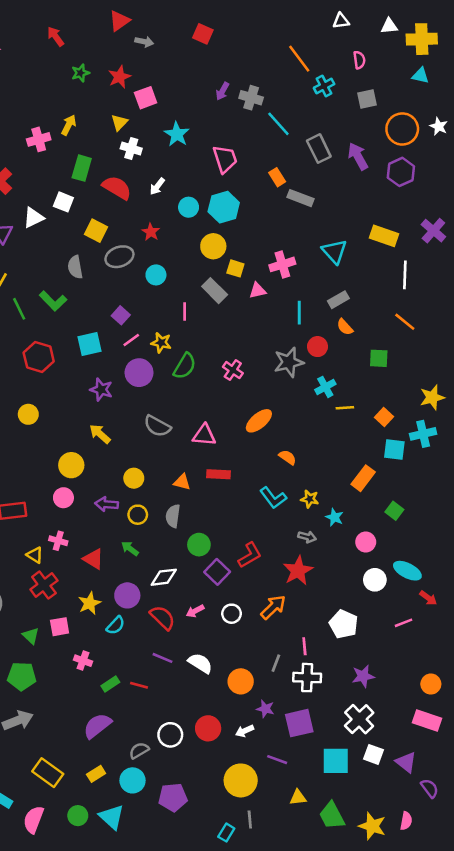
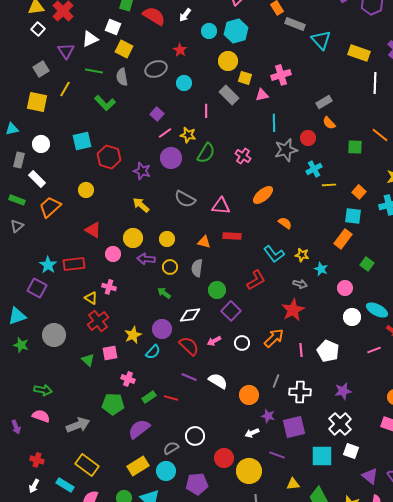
yellow square: (96, 231) -> (124, 49), moved
cyan triangle: (334, 251) -> (321, 40), moved
green line: (19, 309) -> (94, 71), moved, turned -54
cyan line: (299, 313) -> (274, 123), moved
orange line: (405, 322) -> (380, 135), moved
cyan square: (90, 344) -> (82, 141), moved
red hexagon: (39, 357) -> (109, 157), moved
cyan square: (394, 449) -> (353, 216), moved
yellow circle: (71, 465) -> (133, 238), moved
red L-shape: (250, 555) -> (256, 280), moved
red triangle: (93, 559) -> (93, 230), moved
pink line: (304, 646) -> (301, 350), moved
green pentagon: (22, 676) -> (113, 404), moved
red circle: (208, 728) -> (224, 458), moved
purple triangle: (406, 762) -> (370, 476), moved
yellow rectangle: (48, 773) -> (87, 465), moved
yellow rectangle: (96, 774) -> (138, 466), size x1.5

